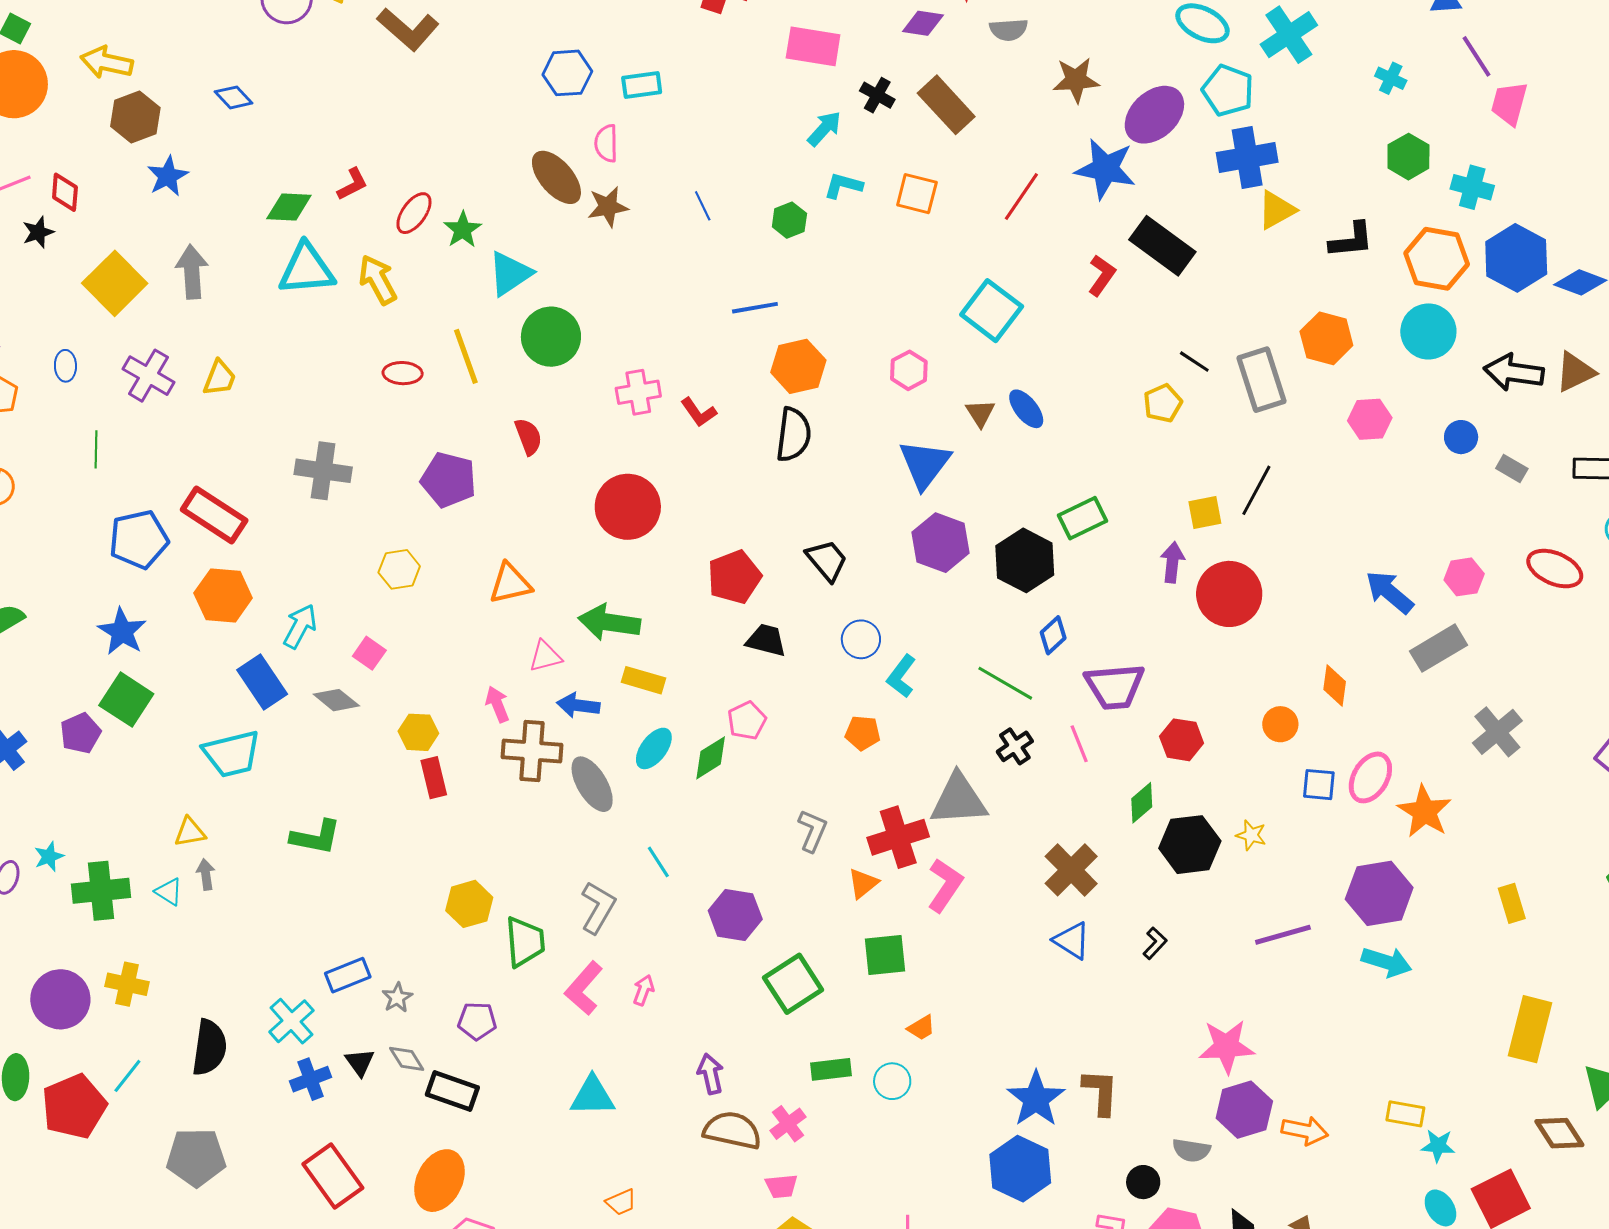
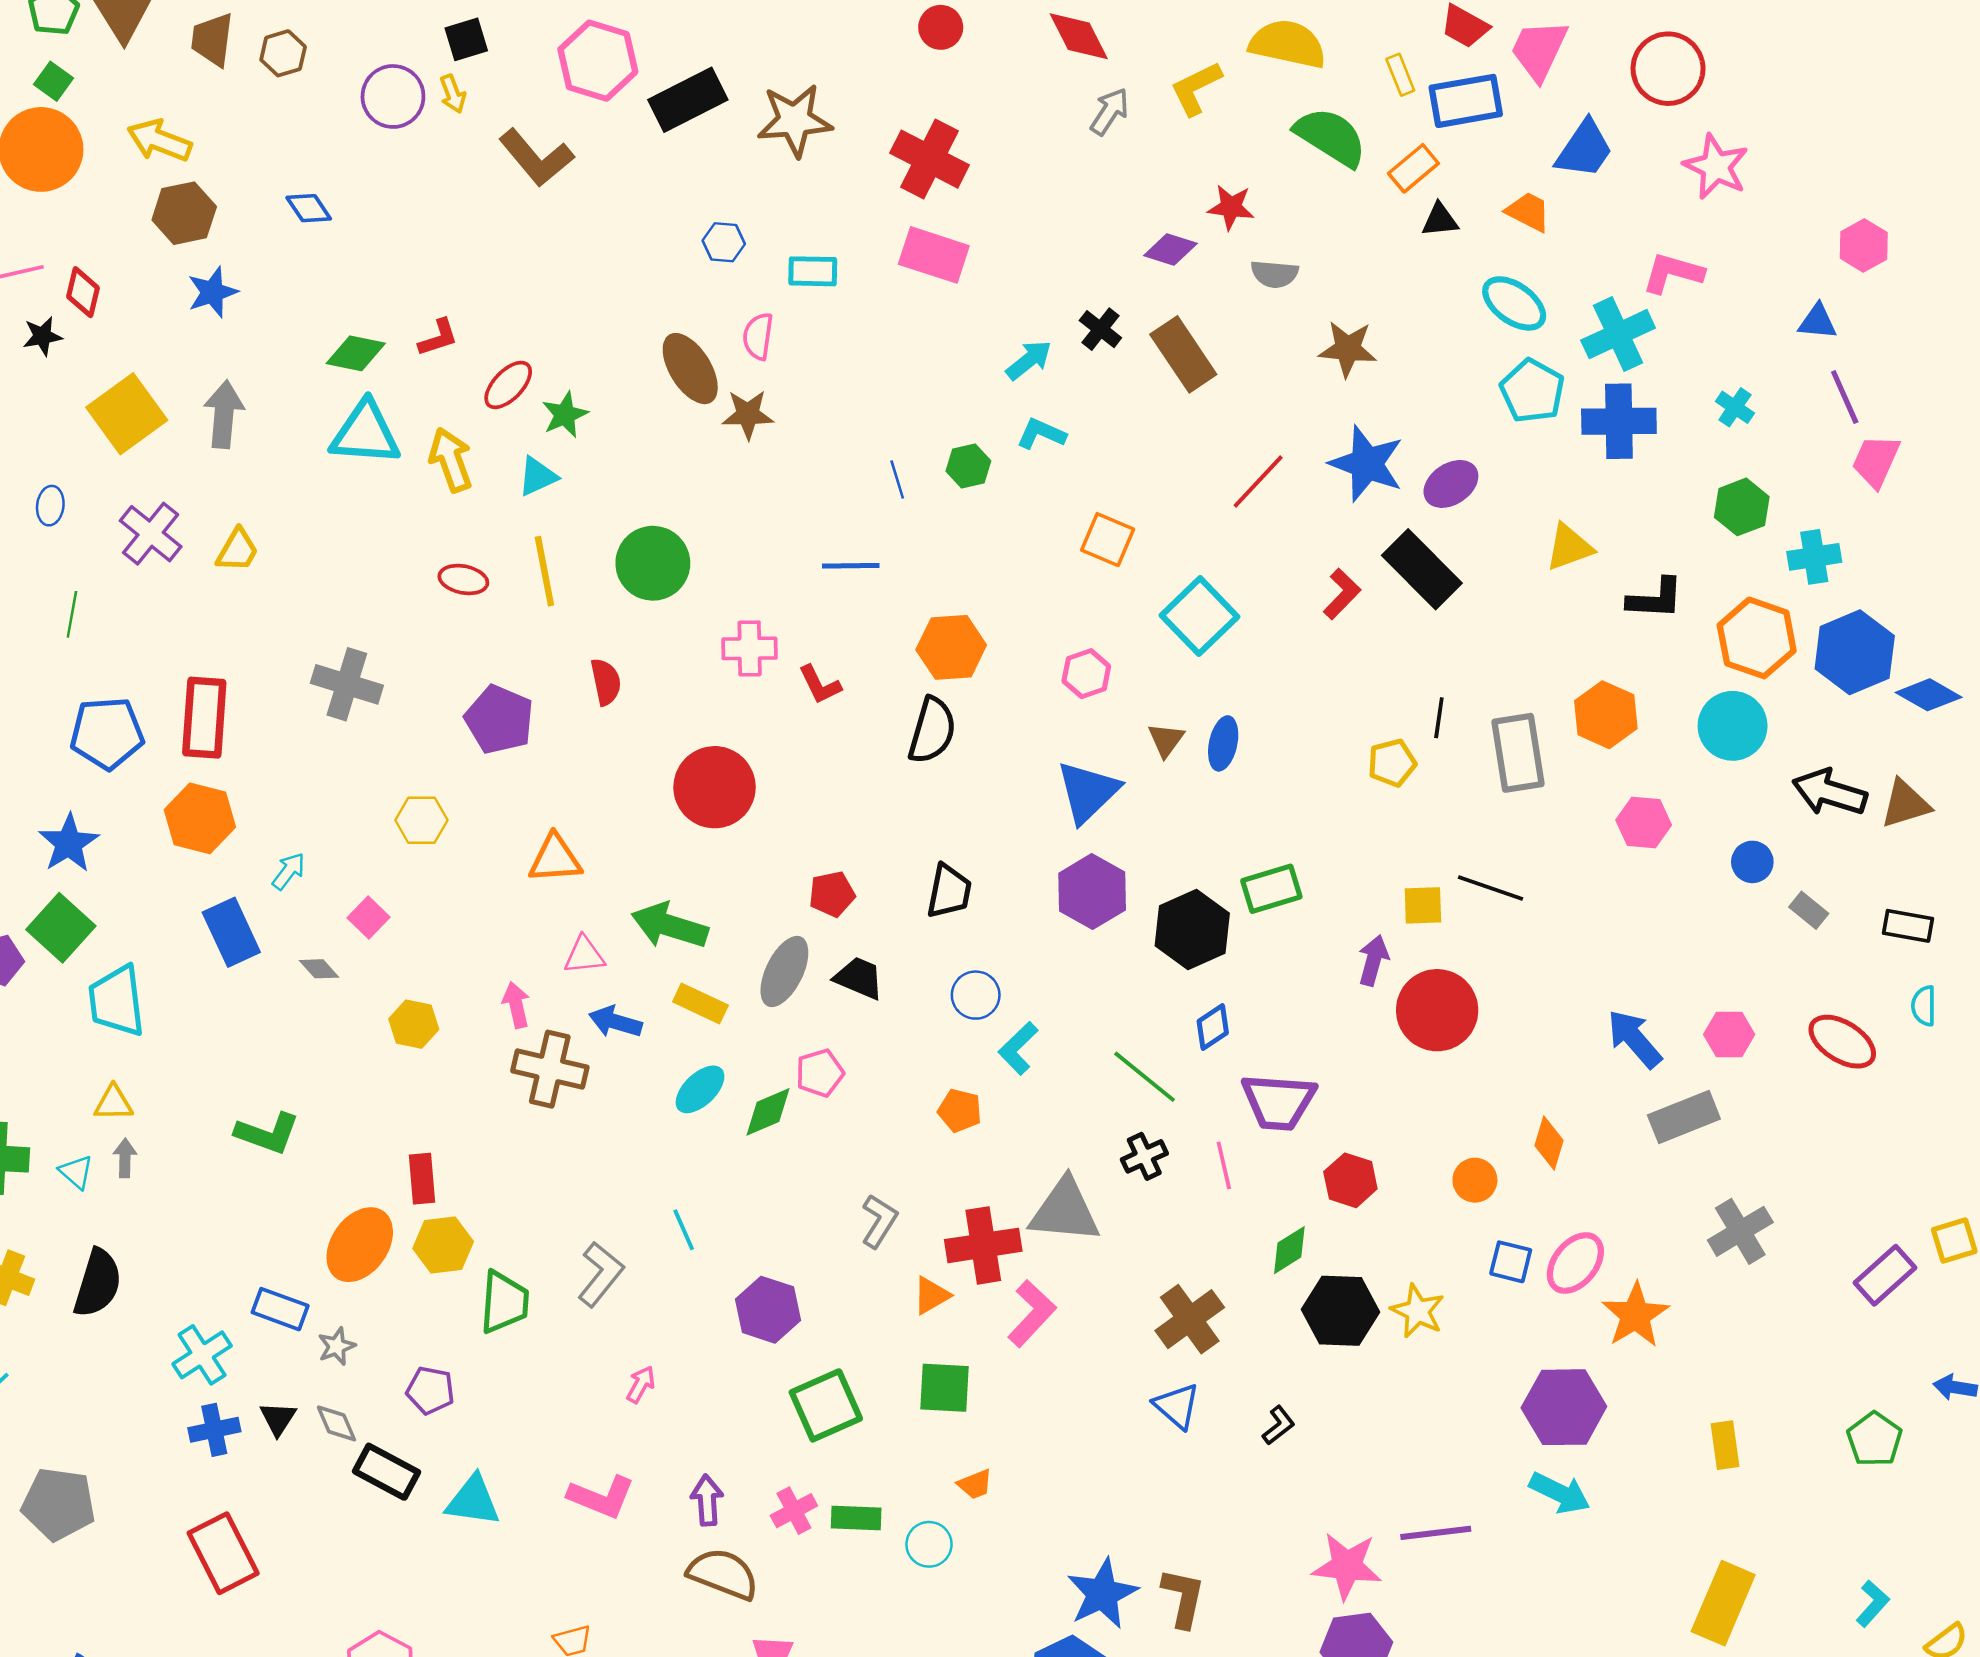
pink rectangle: (813, 46) -> (934, 255), moved
blue hexagon: (567, 73) -> (724, 242), size x0.7
purple ellipse: (1154, 115) -> (1451, 484), moved, size x0.7
blue cross: (1247, 157) -> (1619, 421), moved
cyan cross: (1472, 187) -> (1814, 557), turned -33
orange square: (917, 194) -> (1108, 540), moved
blue line: (703, 206) -> (897, 480), moved
cyan triangle: (510, 274) -> (538, 476), moved, size x0.7
blue line: (755, 308) -> (851, 566), moved
black line: (1194, 362) -> (1439, 718), turned 56
blue ellipse: (1026, 409) -> (1223, 743), turned 42
black line: (1256, 490) -> (1490, 888), turned 72
red rectangle: (214, 515) -> (204, 718), turned 52
black trapezoid: (827, 560) -> (949, 891), turned 42
red pentagon: (734, 577) -> (832, 894), size x0.7
cyan arrow: (300, 626) -> (288, 871), size x0.7
gray diamond: (336, 700) -> (319, 969), size x0.7
cyan trapezoid: (232, 754) -> (117, 1001), moved, turned 88
red rectangle: (434, 778) -> (422, 1179), moved
gray ellipse: (592, 784) -> (784, 972), moved, turned 48
yellow star: (1251, 835) -> (1418, 1311), size x1.4
purple line: (1283, 935) -> (1436, 1533), moved
blue rectangle: (348, 975) -> (280, 1309), turned 33
pink L-shape: (584, 988) -> (601, 1497), moved, turned -118
black semicircle: (209, 1048) -> (98, 1283), moved
cyan triangle: (592, 1096) -> (473, 1501), moved
pink cross: (788, 1124) -> (794, 1511), moved
orange ellipse: (439, 1181) -> (360, 1245), moved

